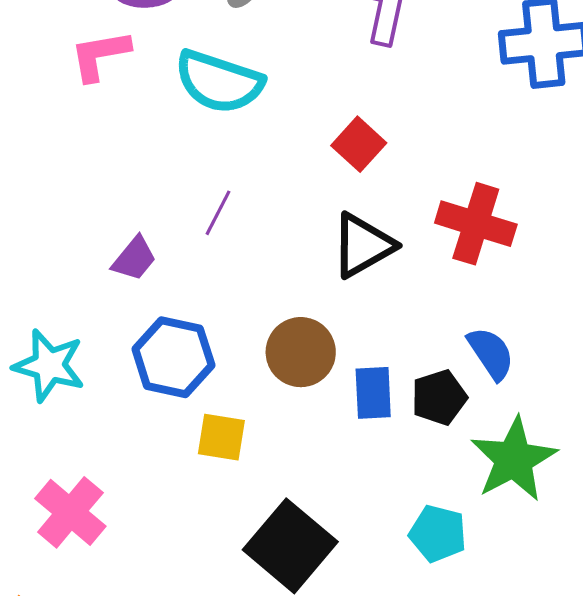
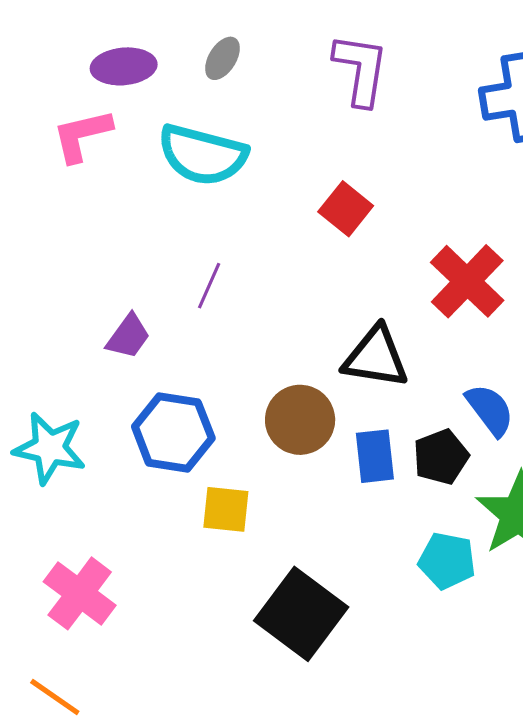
red cross: (476, 224) -> (467, 281), turned 30
black triangle: (363, 245) -> (376, 357), moved, turned 42
cyan pentagon: (438, 533) -> (447, 561), moved

